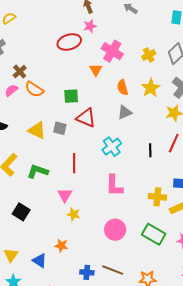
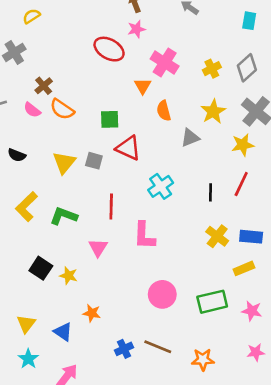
red ellipse: (69, 42) -> (109, 49), turned 45
orange semicircle: (123, 87) -> (164, 111), moved
pink semicircle: (11, 90) -> (32, 110), turned -104
gray triangle: (125, 112) -> (190, 138), moved
yellow triangle: (37, 130) -> (64, 163), turned 42
pink L-shape: (114, 186) -> (144, 236), moved
yellow cross: (157, 197) -> (217, 236), moved, turned 30
yellow star: (74, 214) -> (69, 276), moved
green rectangle: (154, 234) -> (212, 302), turned -45
blue cross: (87, 272) -> (124, 349), turned -32

